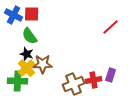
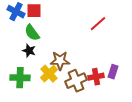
red line: (111, 27) -> (98, 24), moved
brown star: (43, 64) -> (60, 61), moved
yellow cross: (27, 68) -> (49, 74), moved

